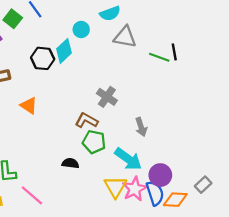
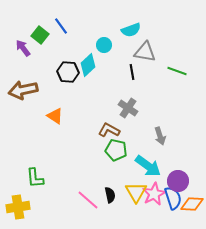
black line: (174, 52) -> (132, 72), moved
black semicircle: (70, 163) -> (110, 195), moved, turned 70
pink line: (32, 195) -> (88, 200), moved

